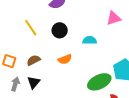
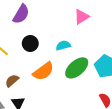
orange semicircle: (65, 59) -> (43, 71), size x1.5
green ellipse: (99, 82) -> (77, 68), moved

